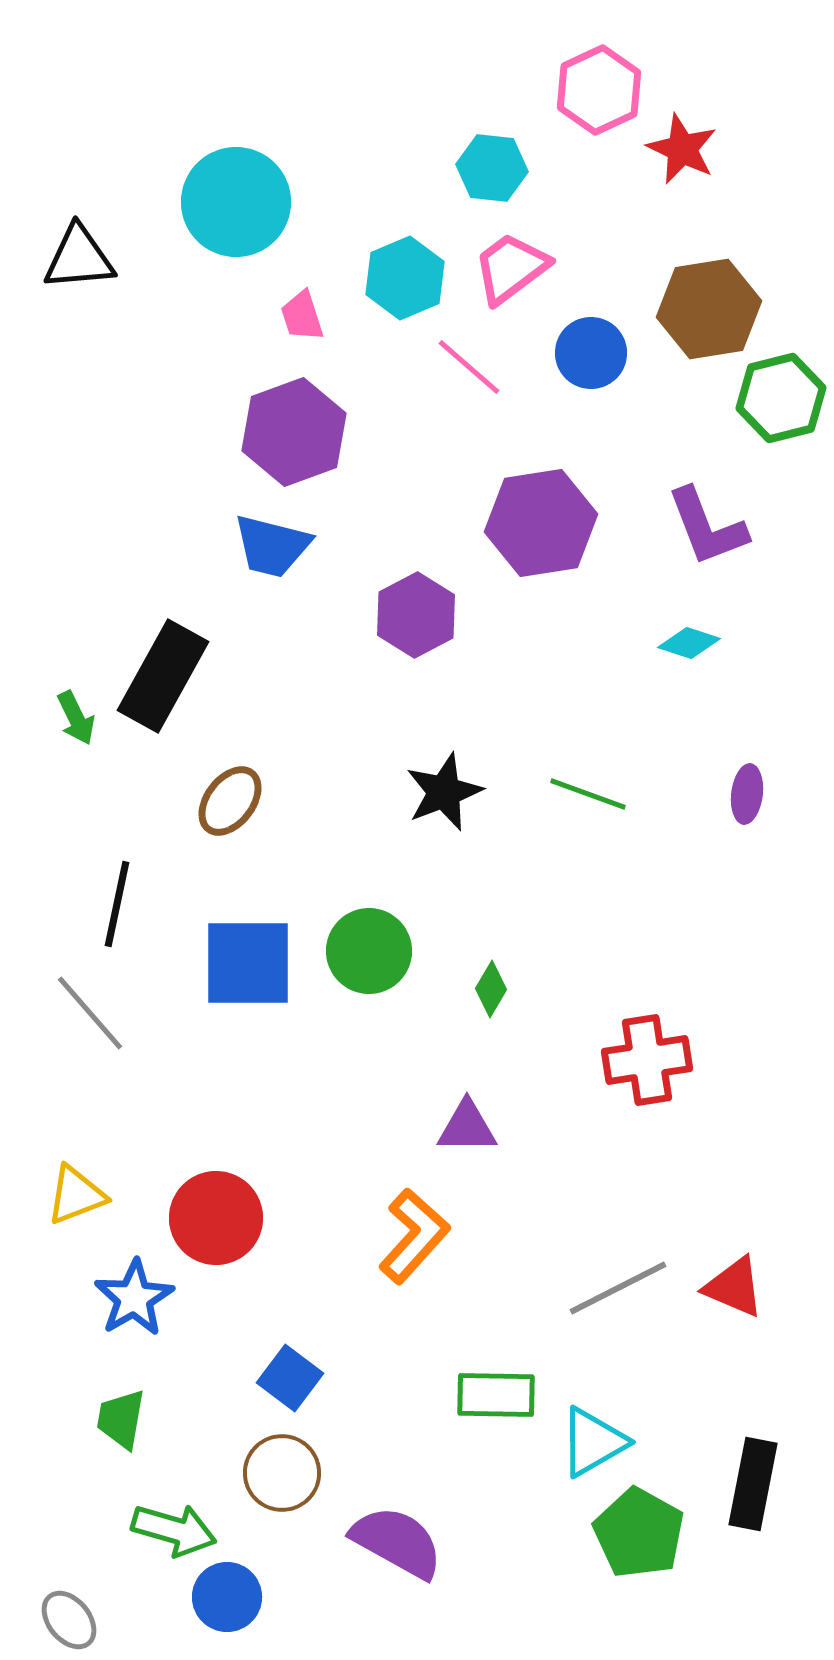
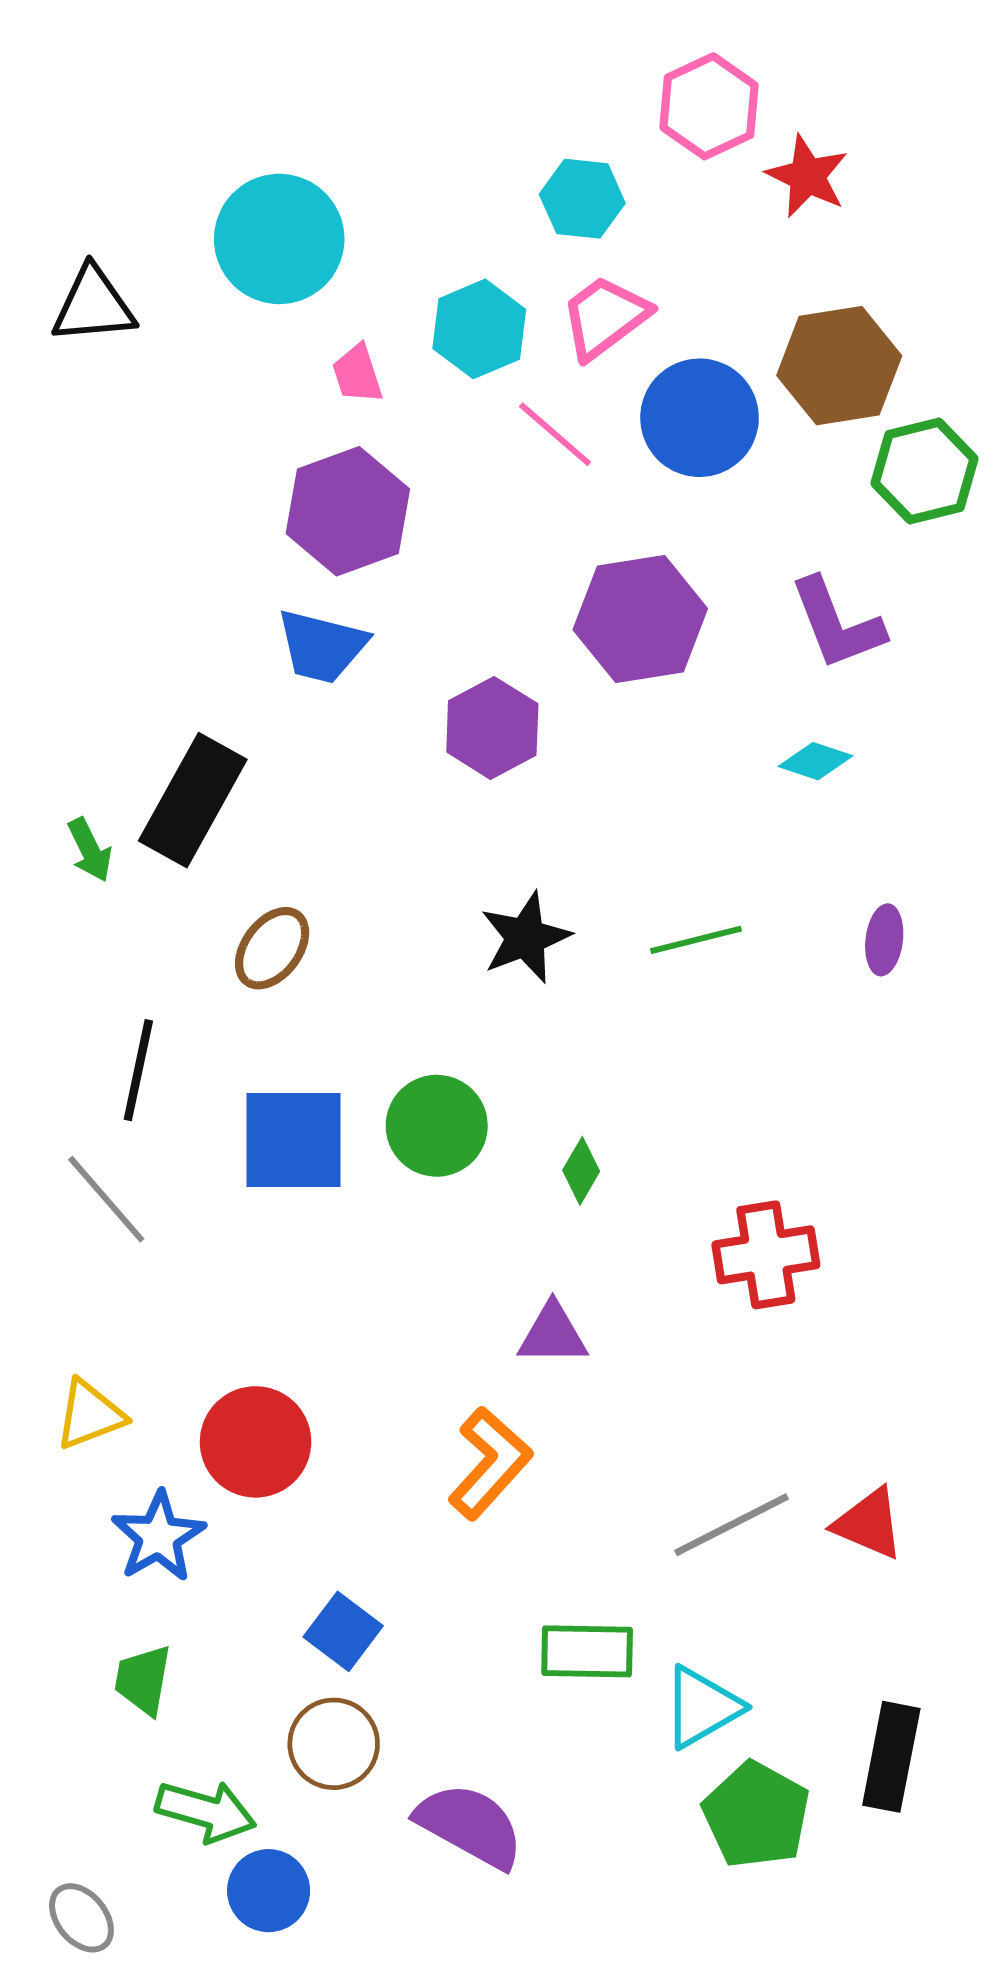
blue circle: (591, 353) -> (700, 418), size x1.4
green line: (588, 794) -> (696, 940), turned -34

